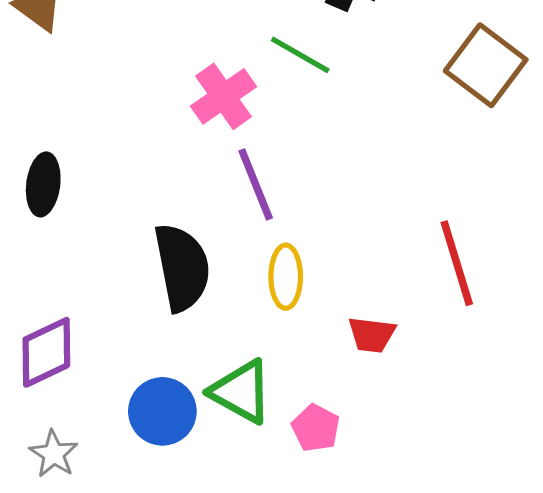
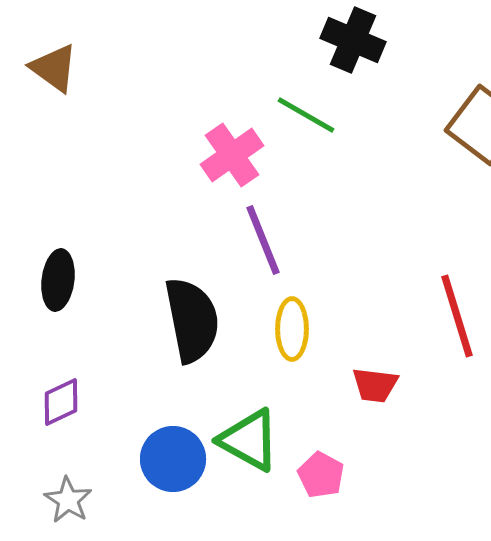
black ellipse: (43, 184) -> (58, 280), moved
purple diamond: (46, 352) -> (61, 402), size x0.7

